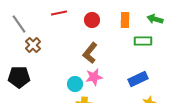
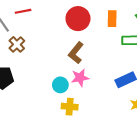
red line: (59, 13) -> (23, 11), moved
red circle: (92, 20) -> (78, 19), size x1.5

